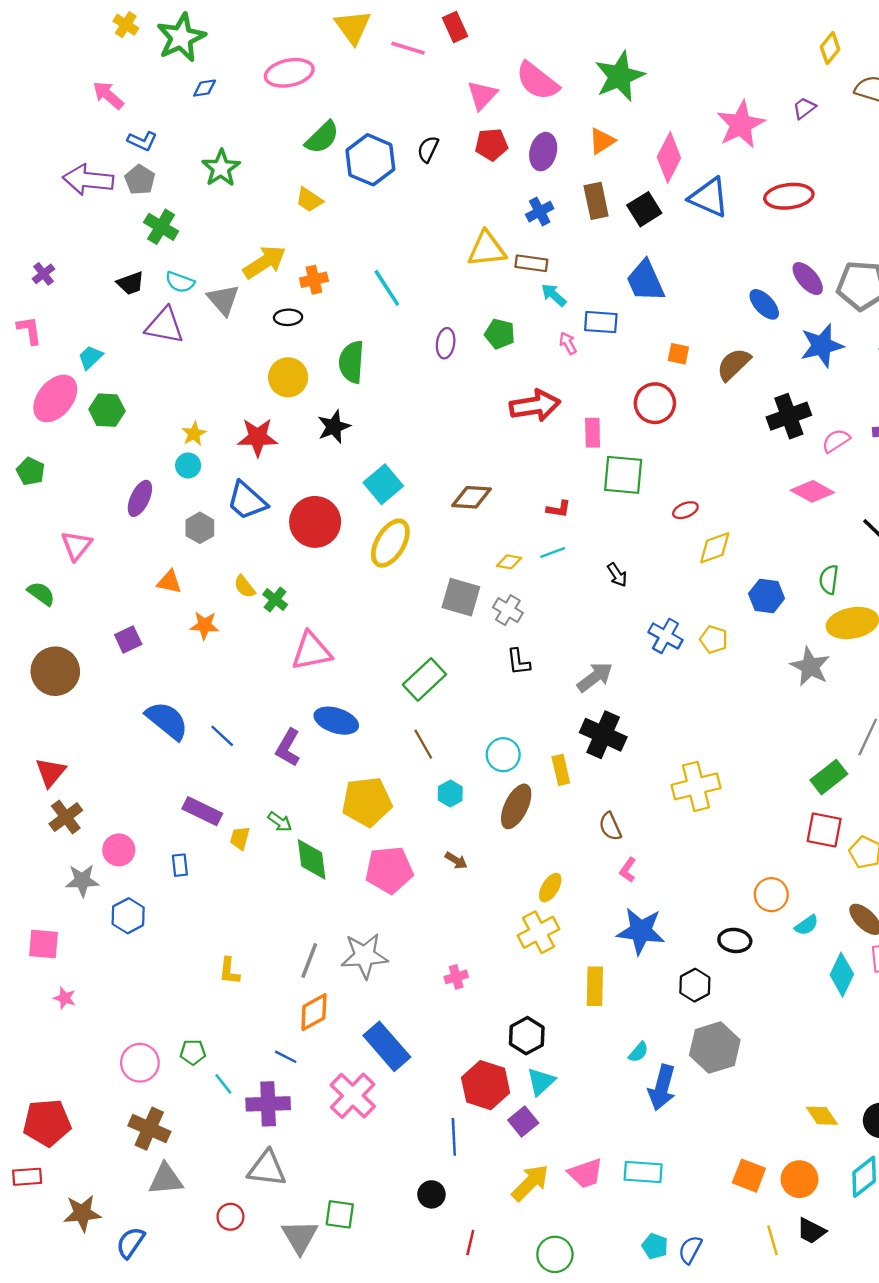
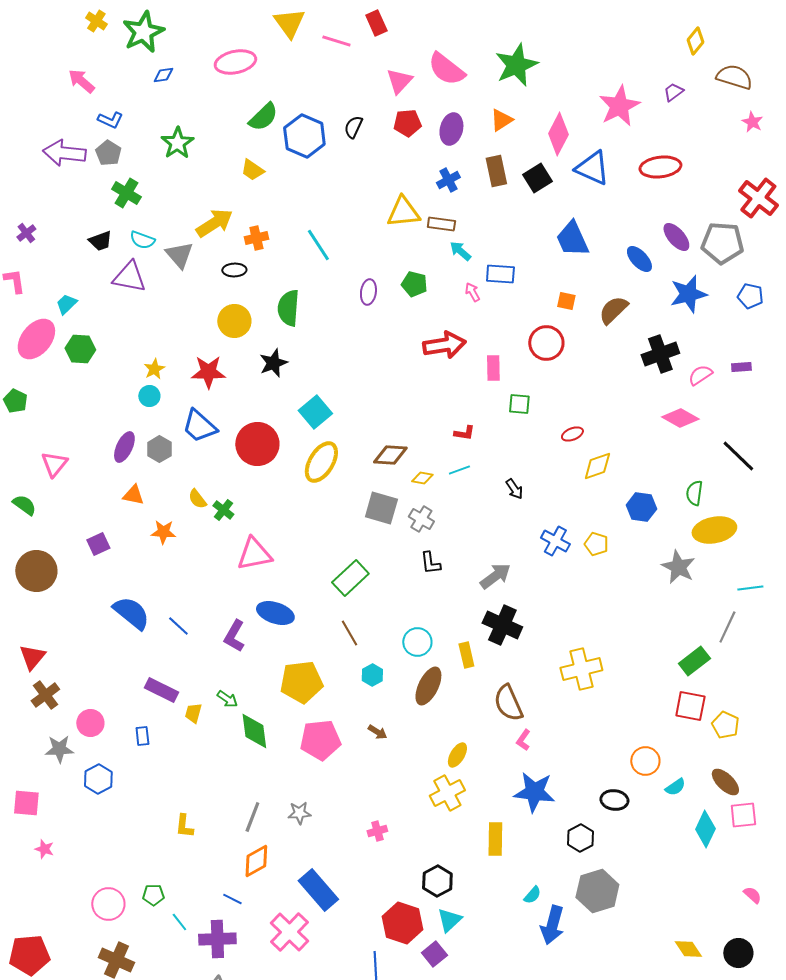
blue trapezoid: (645, 281) -> (572, 239), moved
green square: (623, 475) -> (519, 404), size x0.6
brown diamond: (471, 497) -> (390, 455), moved
purple ellipse: (140, 498) -> (124, 447), moved
brown semicircle: (610, 826) -> (508, 703), size x1.5
gray star: (364, 956) -> (299, 813), size x0.6

